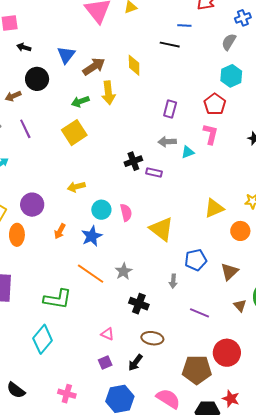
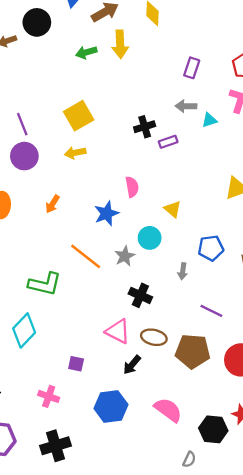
purple line: (25, 129) -> (22, 124), moved
yellow square: (74, 133) -> (79, 116), moved
purple rectangle: (154, 173) -> (168, 142), turned -35
purple circle: (32, 205) -> (24, 156), moved
cyan circle: (101, 210) -> (150, 238), moved
yellow triangle: (161, 229) -> (173, 209), size x0.6
blue star: (92, 236) -> (106, 213), moved
pink triangle: (107, 334) -> (118, 331), moved, size x1.6
purple square: (105, 362) -> (76, 364), moved, turned 32
brown pentagon: (197, 370) -> (193, 351), moved

